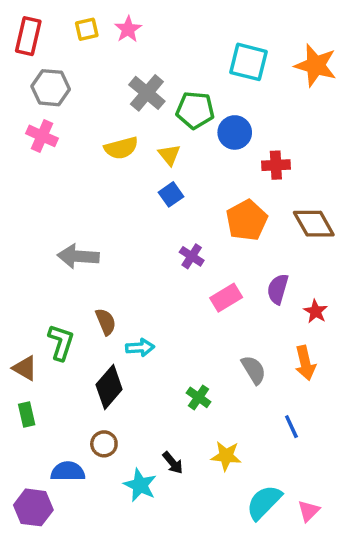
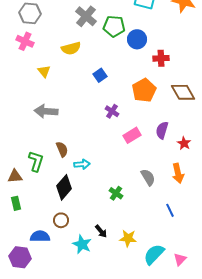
yellow triangle: (169, 155) -> (44, 71), moved
brown triangle: (25, 368) -> (15, 176), turned -35
yellow star: (226, 456) -> (128, 238), moved

